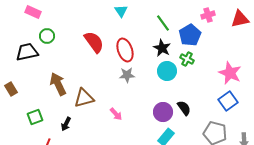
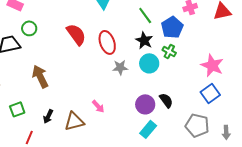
gray star: (127, 75) -> (120, 67), moved
brown triangle: (84, 98) -> (74, 121), moved

